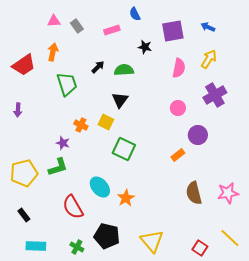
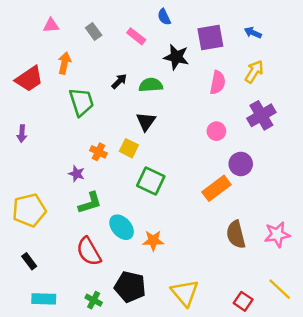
pink triangle: (54, 21) -> (51, 25), moved
pink rectangle: (112, 30) -> (136, 36), turned 56
black star: (145, 47) -> (176, 57), size x1.5
orange rectangle: (178, 155) -> (216, 188), size x1.6
green L-shape: (58, 167) -> (90, 203), moved
orange star: (126, 198) -> (153, 241), turned 30

